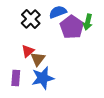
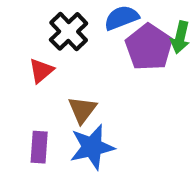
red triangle: (28, 51) -> (41, 71), moved

